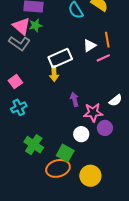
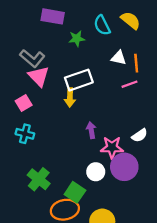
green star: (35, 25) -> (77, 39), moved
pink triangle: (21, 26) -> (39, 76), moved
white triangle: (90, 46) -> (119, 58), moved, turned 40
cyan cross: (19, 107) -> (25, 134), turned 35
purple circle: (105, 128) -> (124, 167), size x1.5

